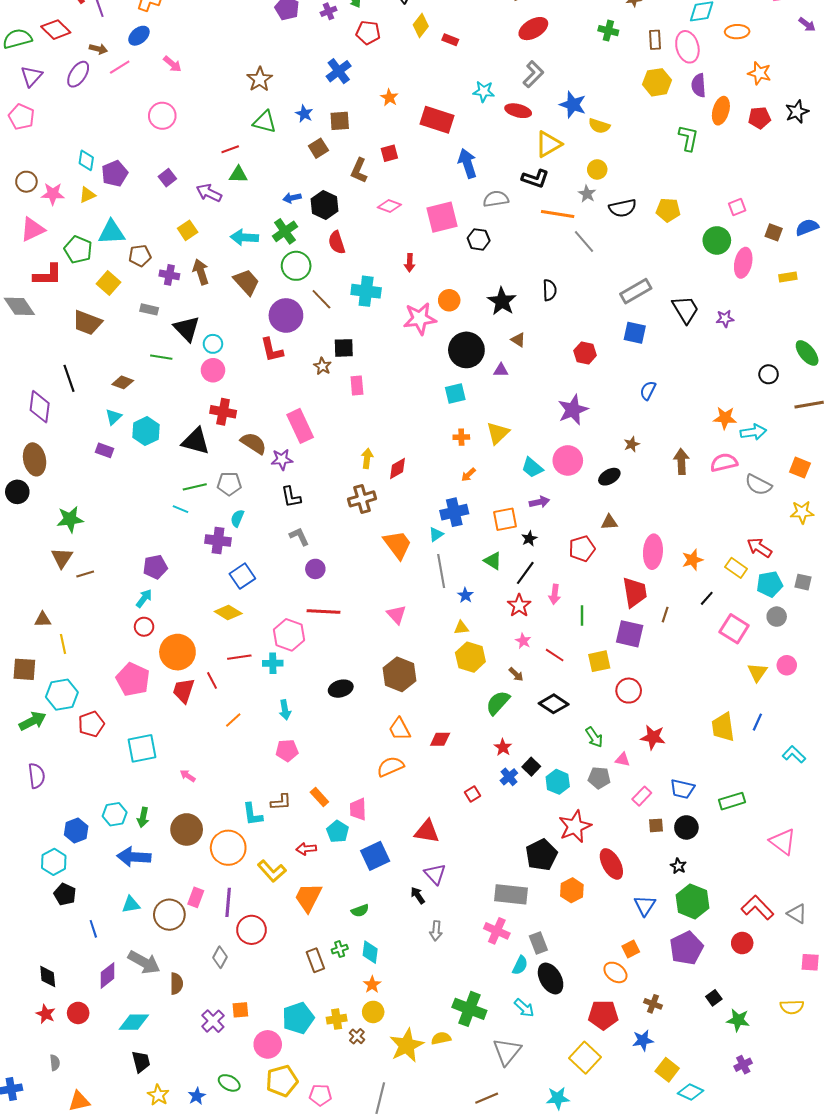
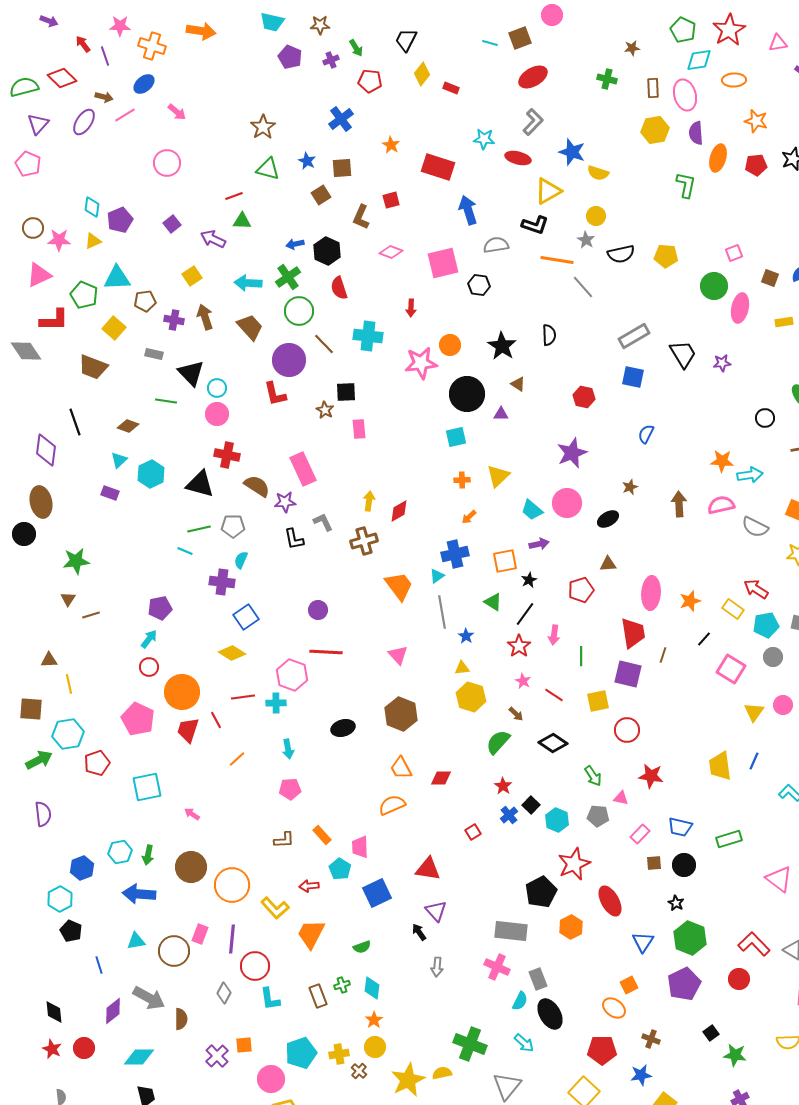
gray L-shape: (299, 536) -> (323, 522), moved
brown triangle: (62, 558) -> (68, 599), size x0.7
cyan L-shape: (253, 814) -> (270, 999), moved

